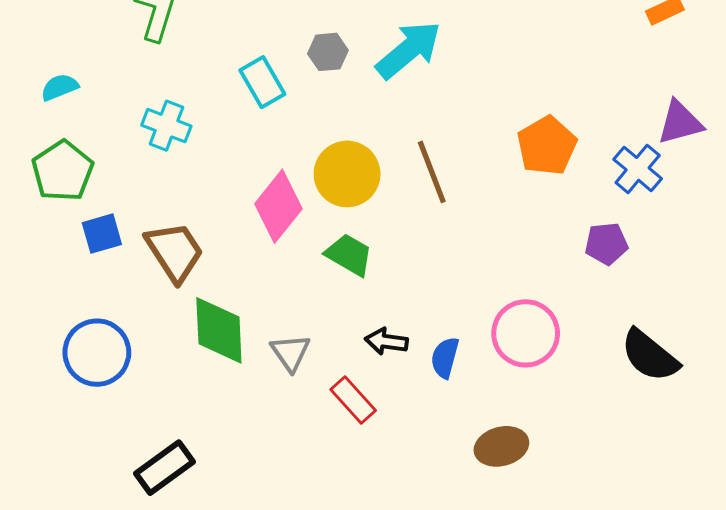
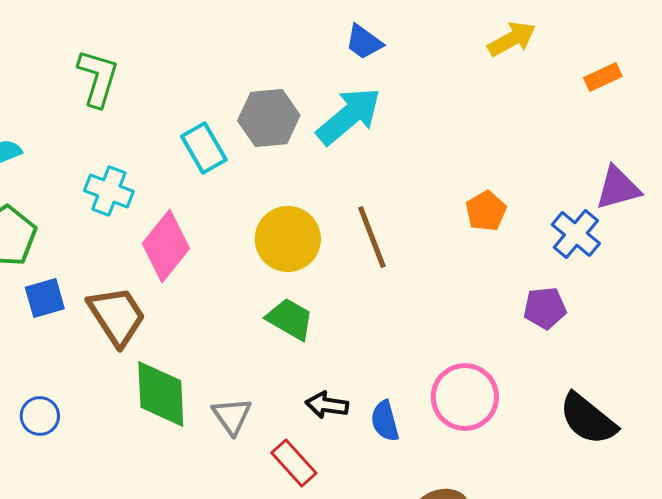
gray hexagon: (328, 52) -> (269, 118), size x1.5
orange pentagon: (547, 146) -> (486, 211), size x0.7
pink diamond: (278, 206) -> (166, 246), moved
blue circle: (97, 353) -> (40, 416), size x0.6
blue semicircle: (445, 358) -> (385, 421), turned -30

